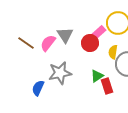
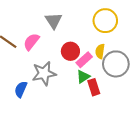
pink rectangle: (98, 33) -> (84, 60), moved
gray triangle: (65, 35) -> (54, 21), moved
red circle: (90, 43) -> (70, 51), moved

